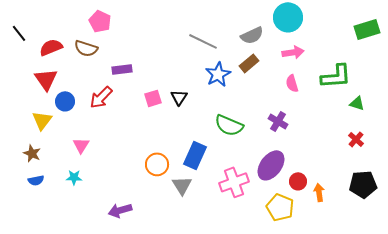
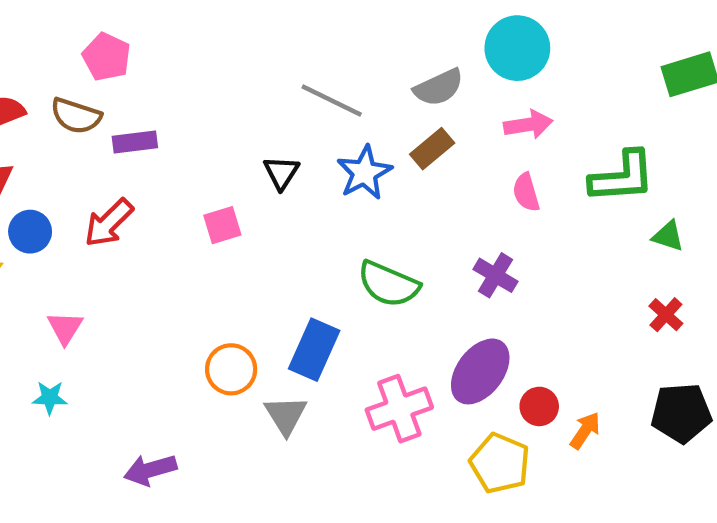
purple rectangle: (122, 69) -> (135, 142), moved
black triangle: (179, 97) -> (281, 173), moved
orange arrow: (319, 192) -> (585, 430), turned 42

